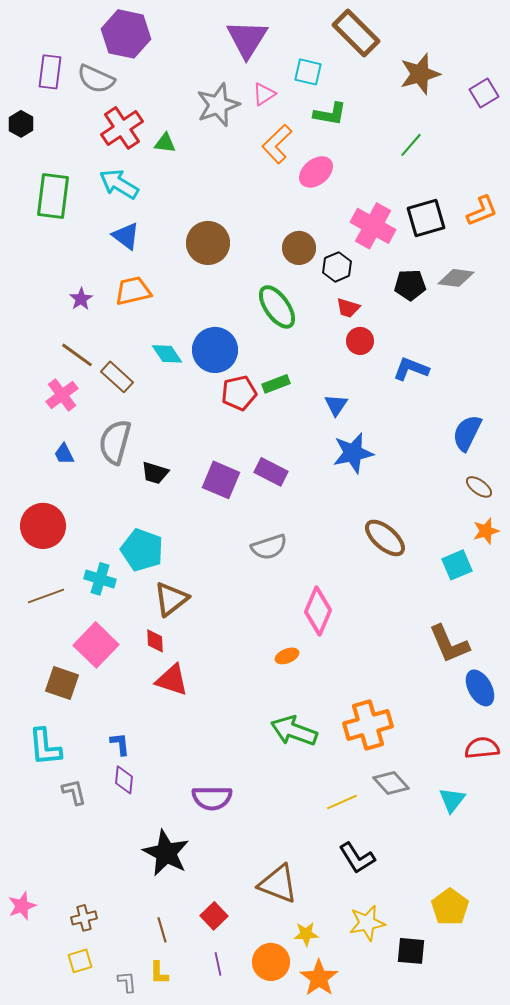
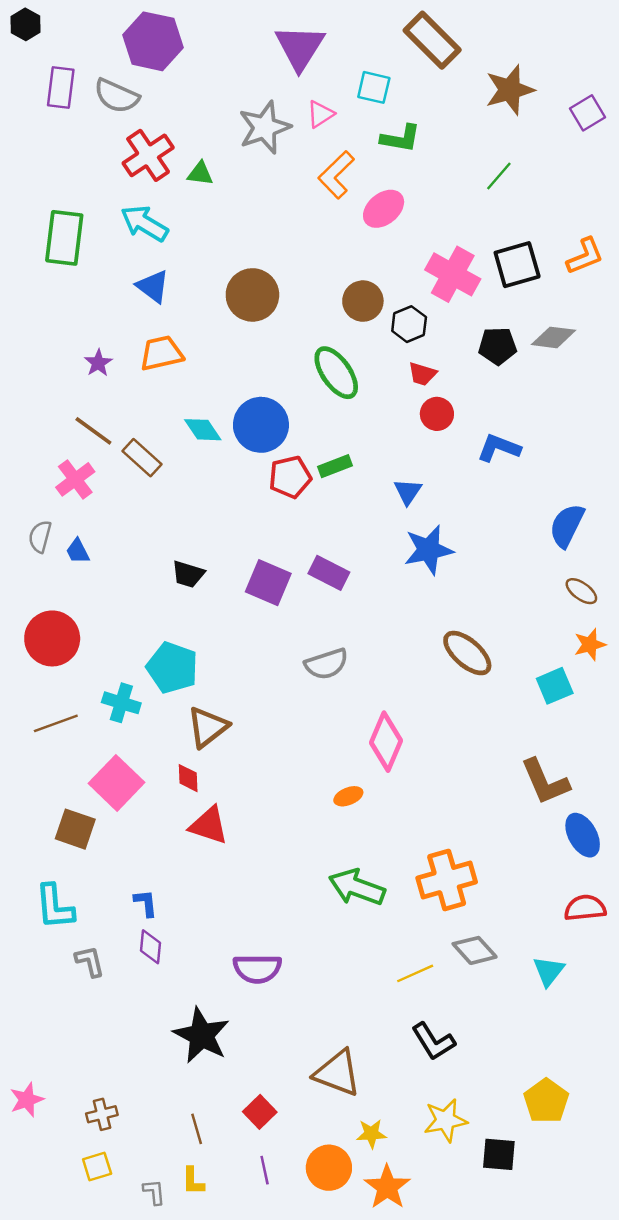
black hexagon: (21, 124) -> (25, 24), moved
gray semicircle: (115, 442) -> (40, 537), moved, size x0.6

